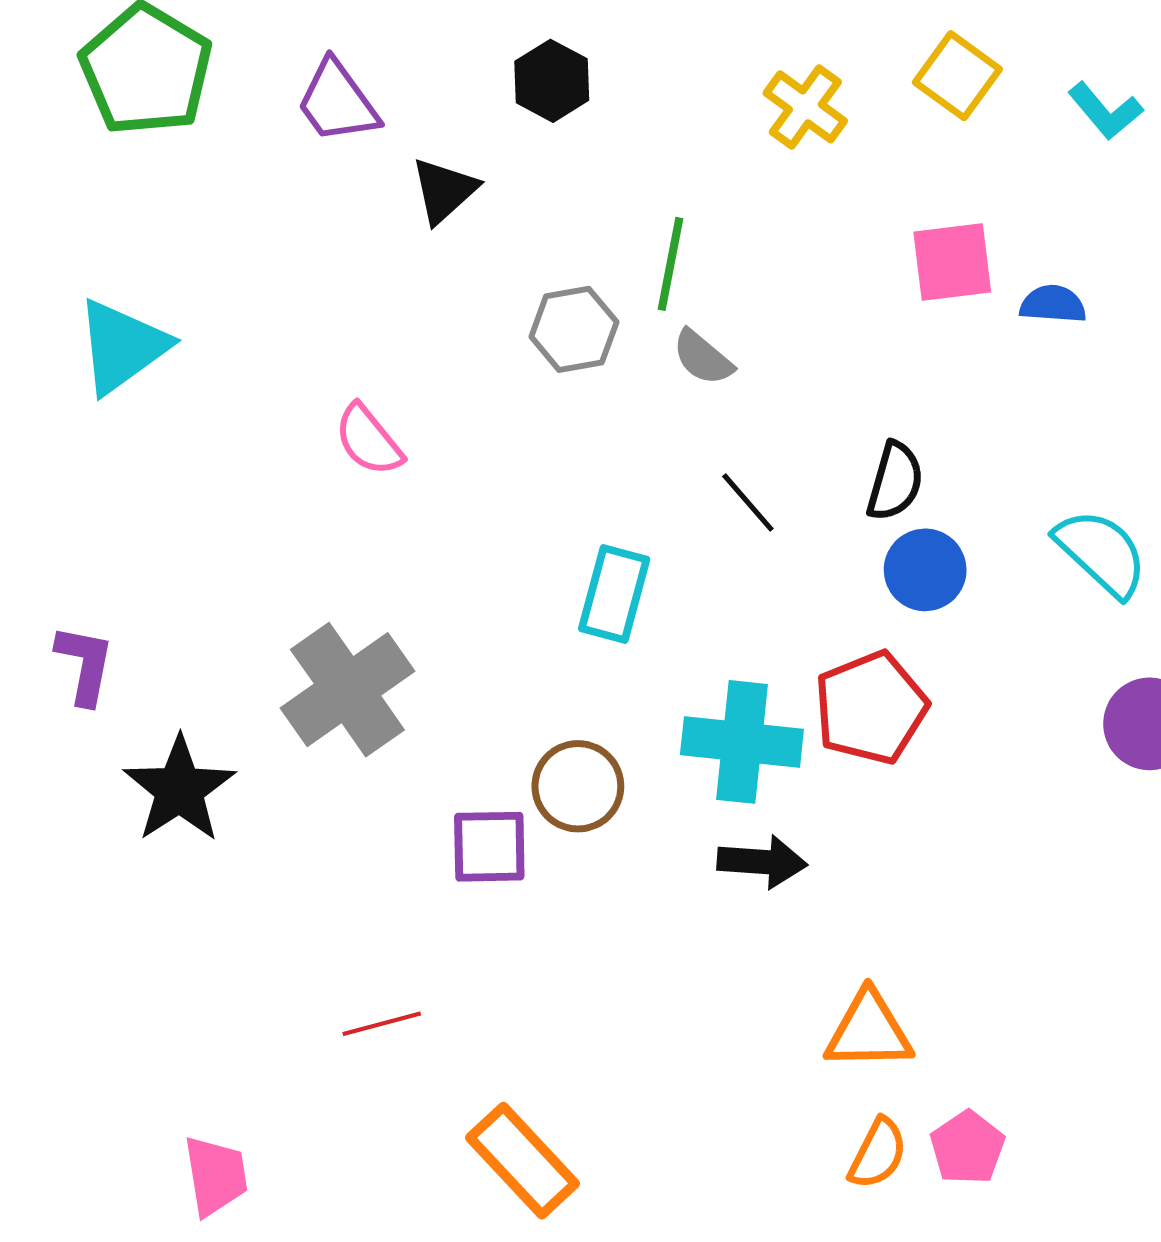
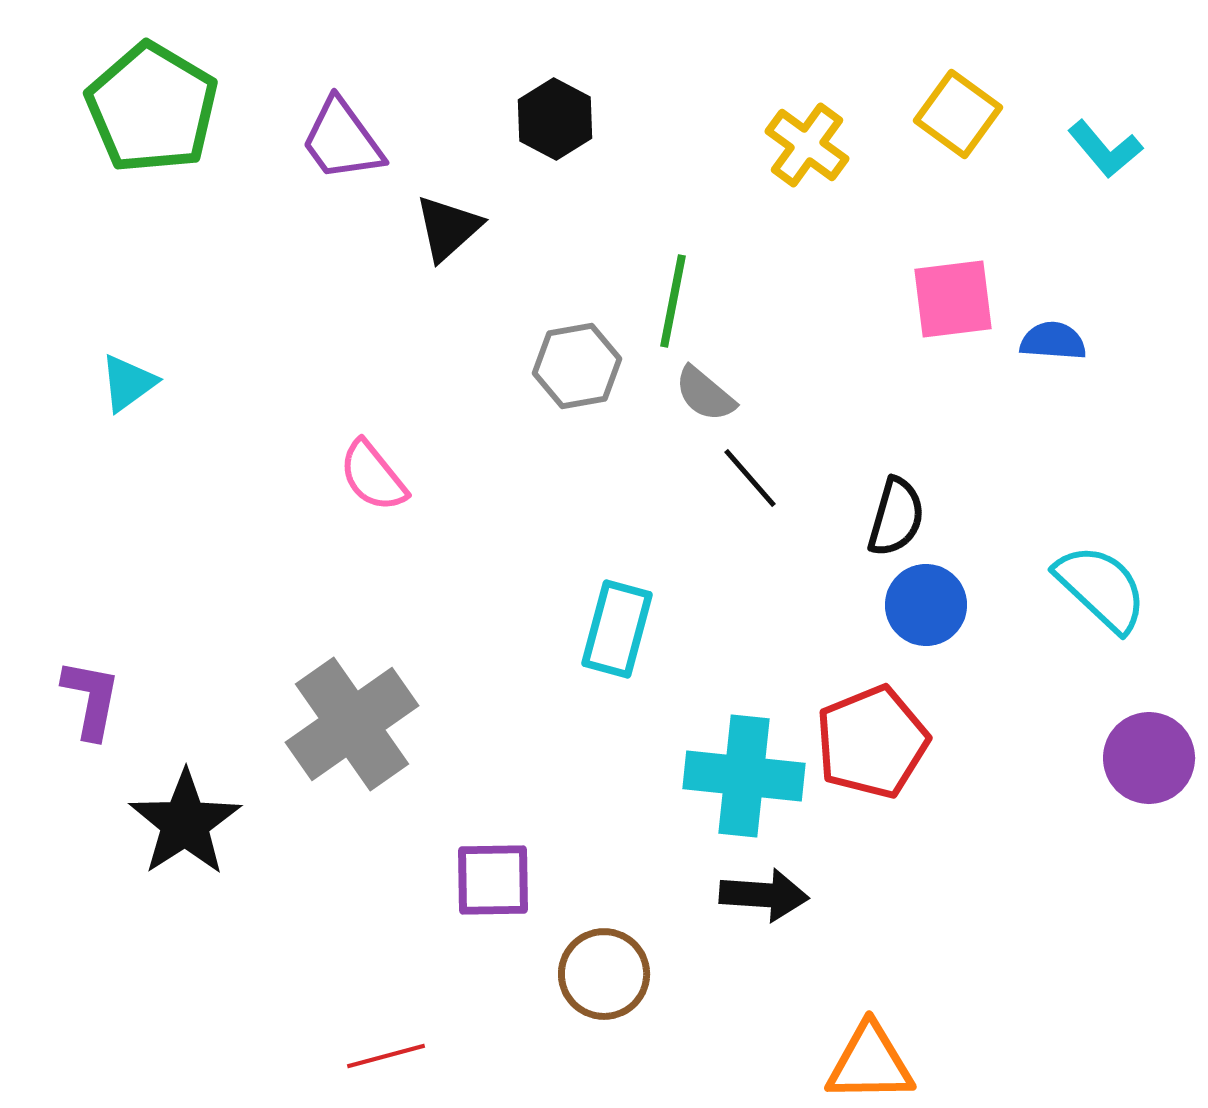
cyan triangle: (122, 346) -> (128, 383), size x0.6
black line: (748, 502) -> (750, 478), moved
brown circle: (578, 786) -> (604, 974), moved

